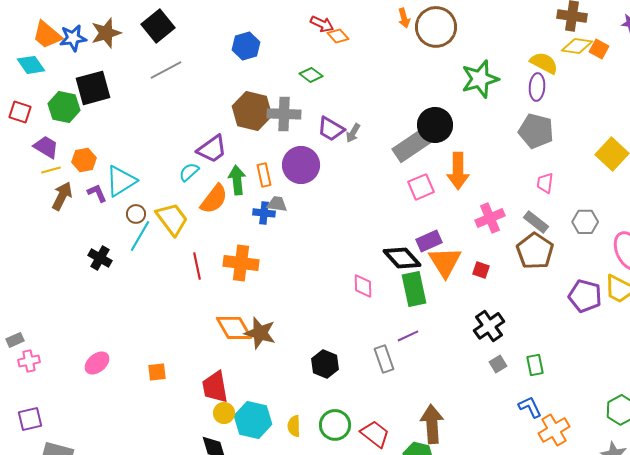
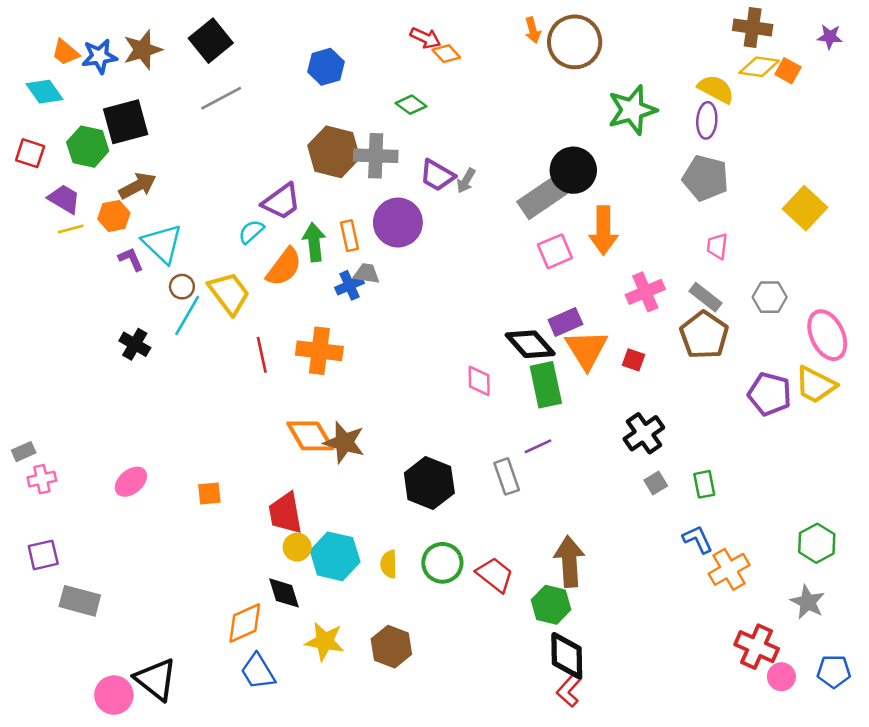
orange trapezoid: (47, 35) -> (65, 52), size x0.7
cyan triangle: (121, 181) -> (162, 243), turned -44
brown arrow: (62, 196) -> (137, 186), moved, turned 36
blue cross: (264, 213) -> (349, 285), turned -30
black hexagon: (325, 364) -> (429, 483), size x1.4

